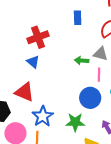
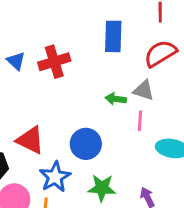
blue rectangle: (78, 18) -> (113, 36), size x1.5
blue triangle: (33, 62) -> (16, 61), moved
blue circle: (90, 98) -> (86, 144), moved

